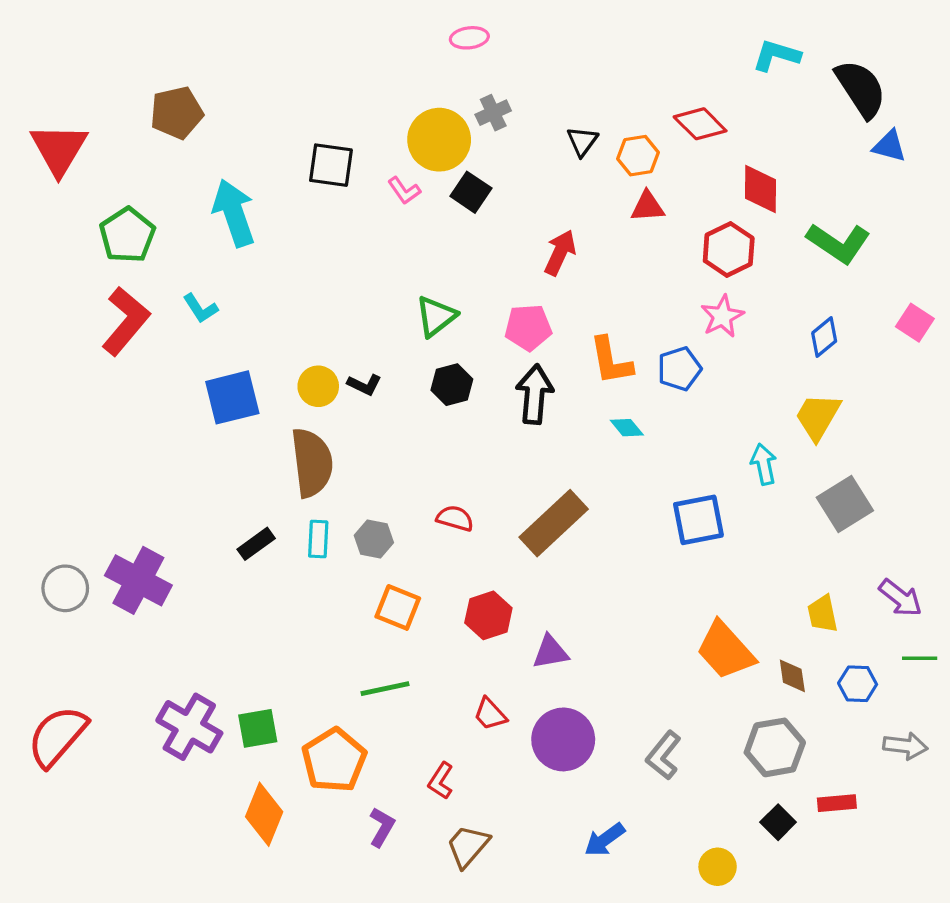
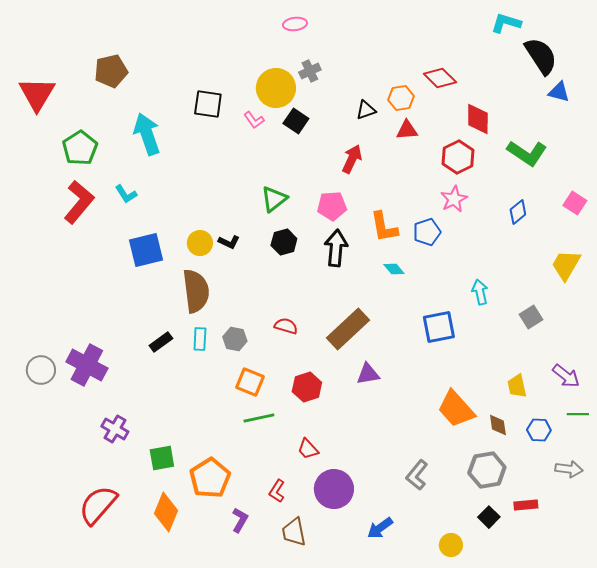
cyan L-shape: (776, 55) -> (506, 23), moved
black triangle: (582, 141) -> (366, 110), moved, turned 35
yellow trapezoid: (818, 416) -> (566, 265), moved
gray square: (845, 504) -> (531, 317), size x0.7
purple triangle: (550, 652) -> (368, 374), moved
green line: (385, 689) -> (259, 418), moved
purple cross: (189, 727) -> (115, 429), moved, size x0.7
red semicircle: (57, 736) -> (98, 505), moved
purple circle: (563, 739) -> (334, 489), moved
brown trapezoid: (468, 846) -> (294, 532), turned -52

